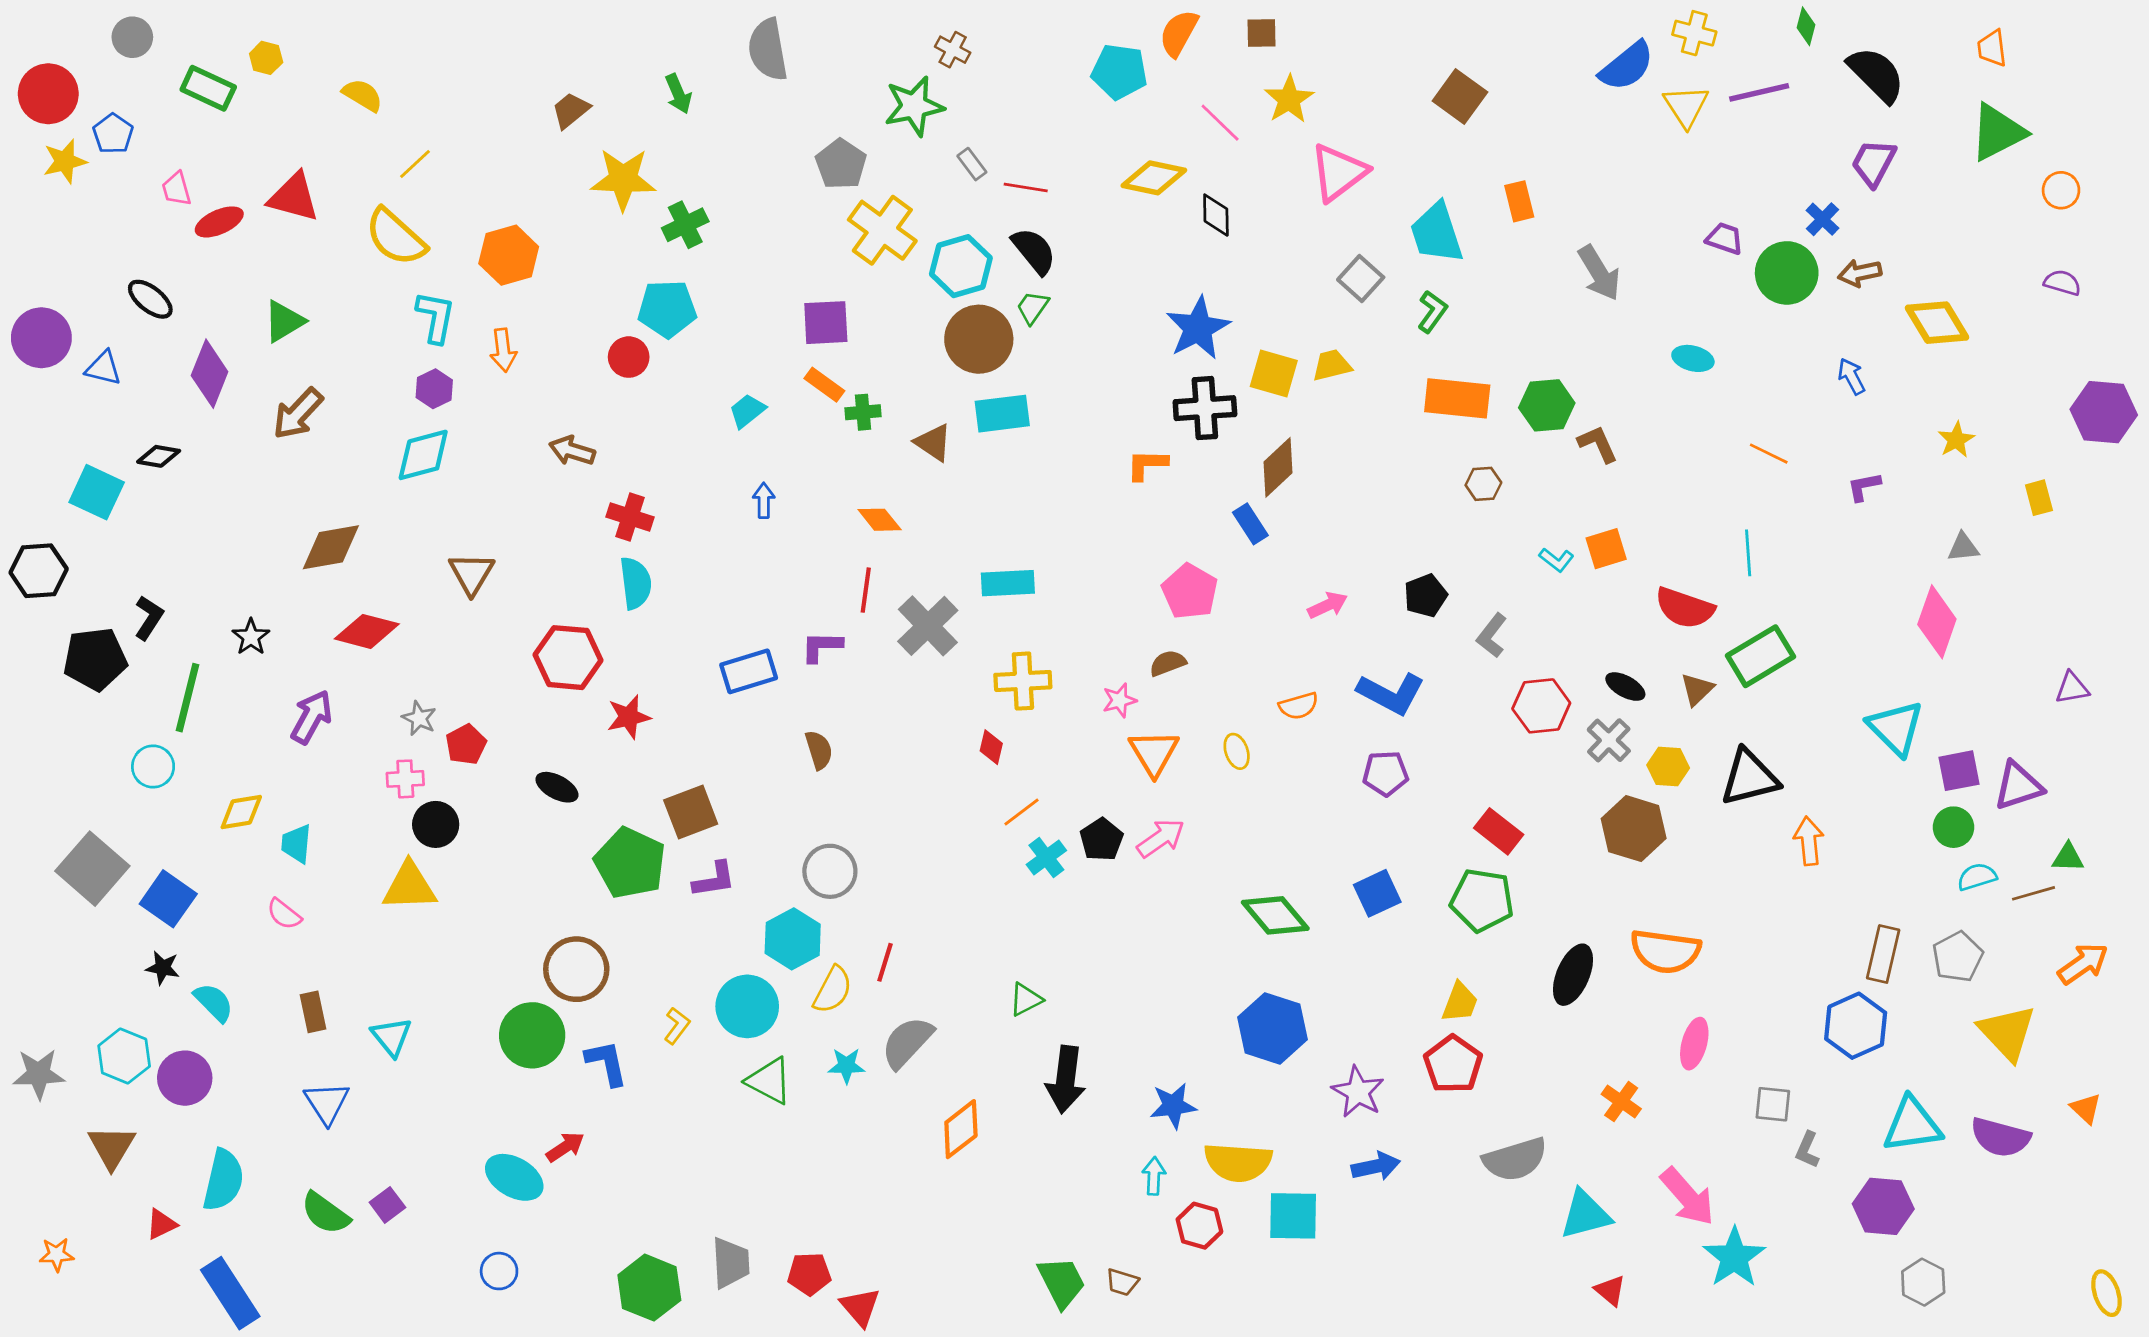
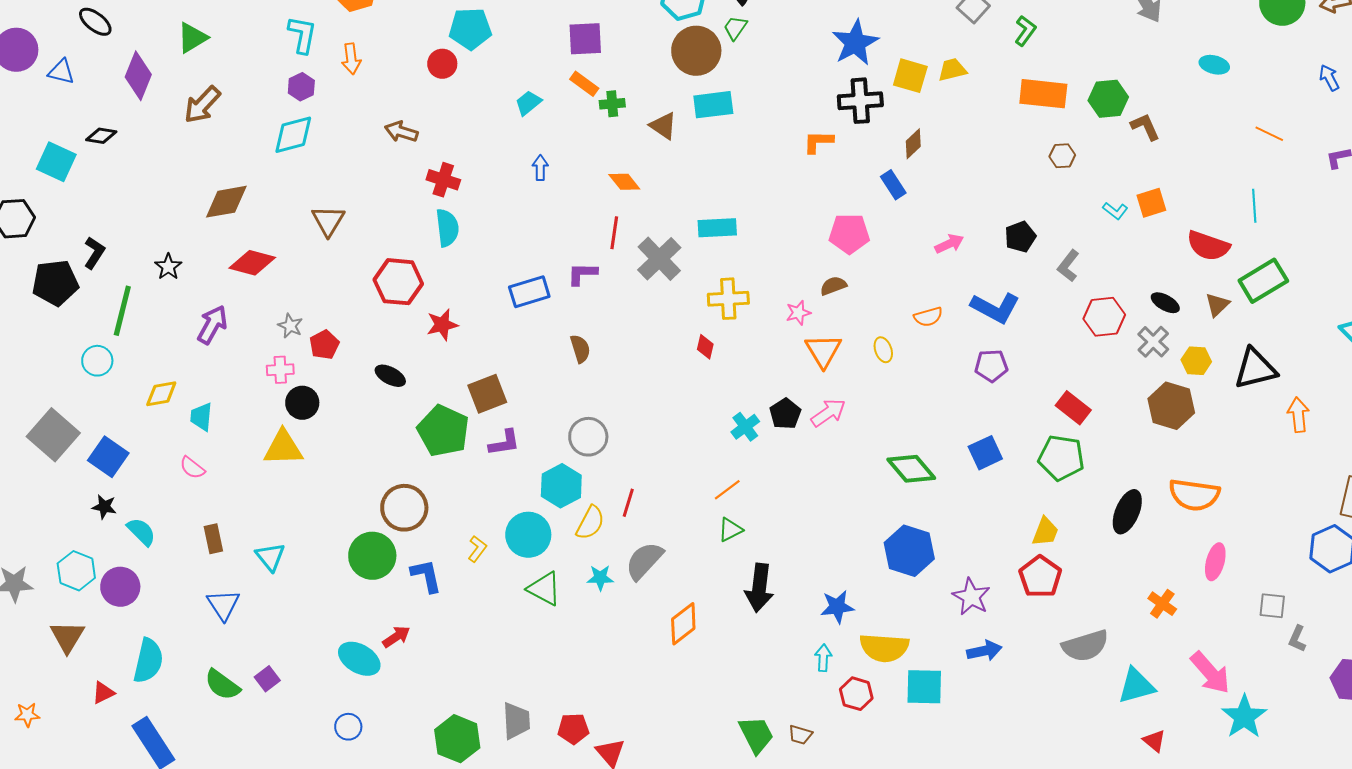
brown diamond: (1278, 467) -> (913, 144), size x0.7
pink pentagon: (1190, 591) -> (849, 234), turned -30
orange line: (1022, 812) -> (727, 490), moved

